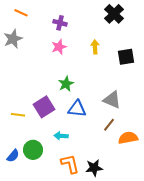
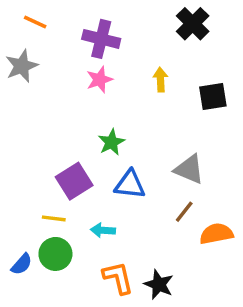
purple cross: (60, 23) -> (101, 39), size x1.5
yellow line: (18, 115) -> (54, 218), moved
black star: (94, 168) -> (159, 284), turned 30

